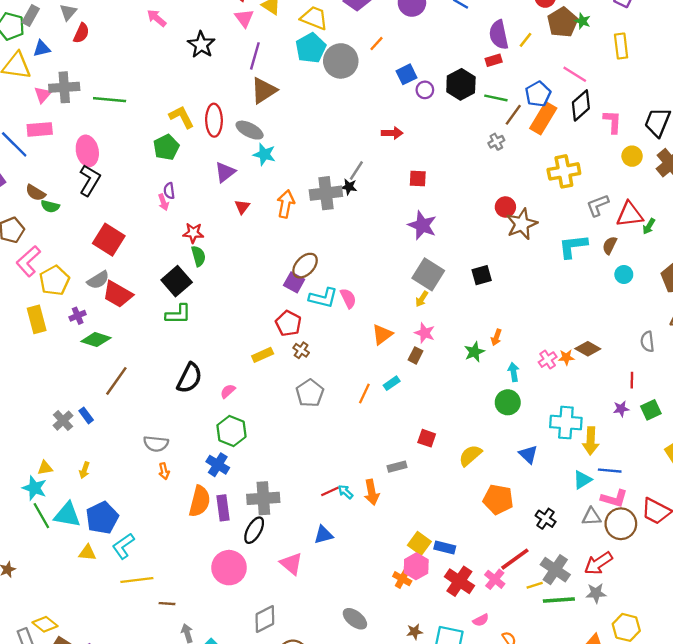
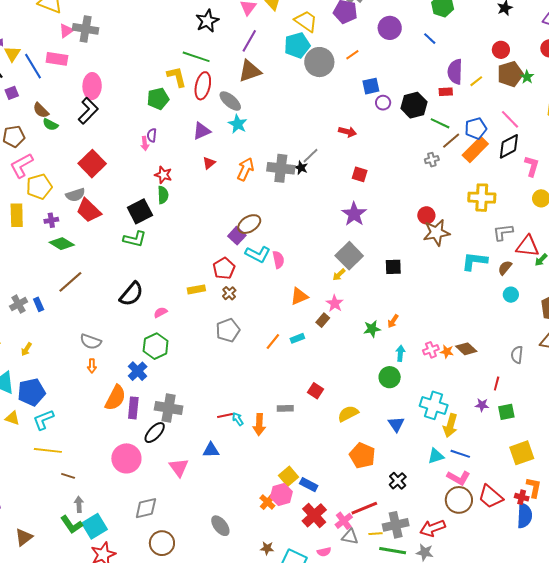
green line: (110, 100) -> (196, 57), moved
gray triangle: (592, 517) -> (350, 537), moved
gray cross: (555, 570) -> (396, 525), turned 30

